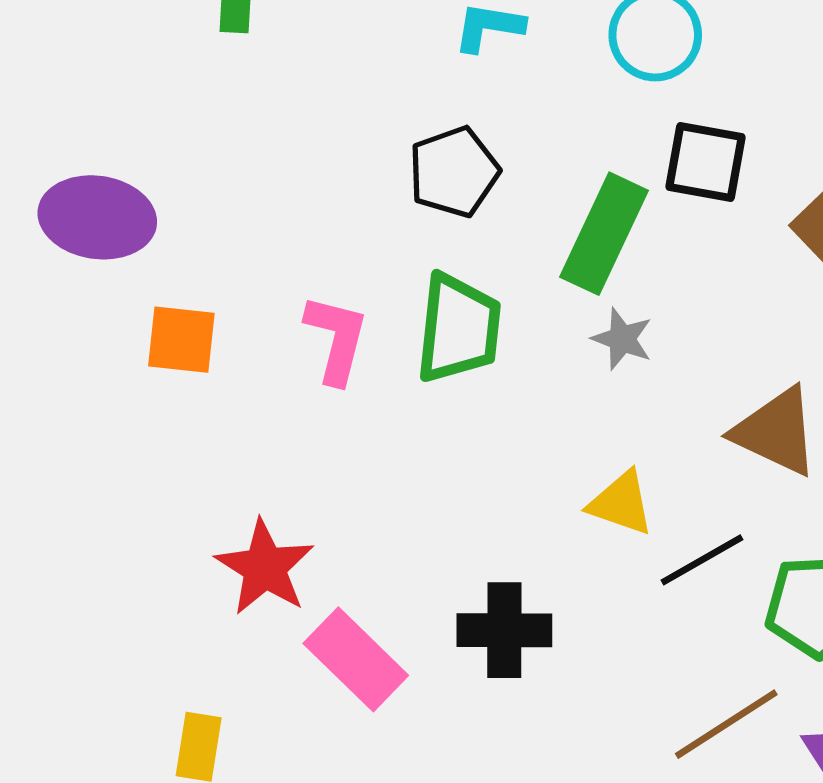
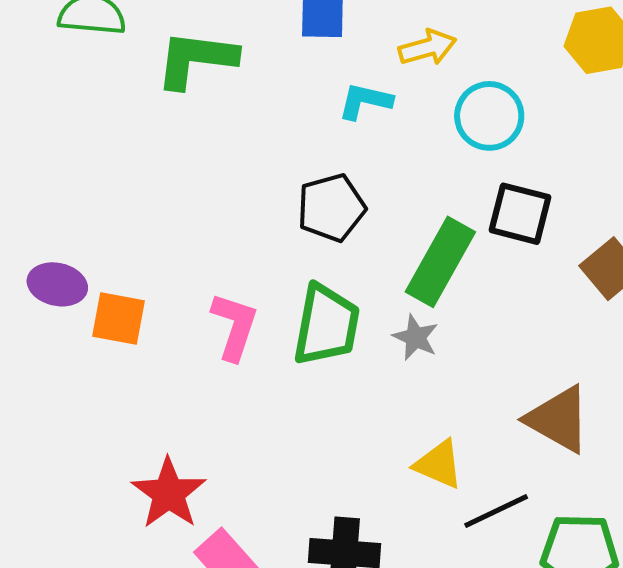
purple ellipse: (97, 217) -> (57, 284), moved, size x0.7
gray star: (622, 339) -> (416, 337), moved

